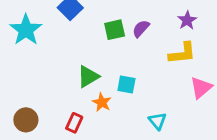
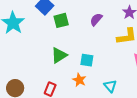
green square: (115, 30) -> (61, 20), moved
orange star: (102, 102) -> (79, 80), moved

